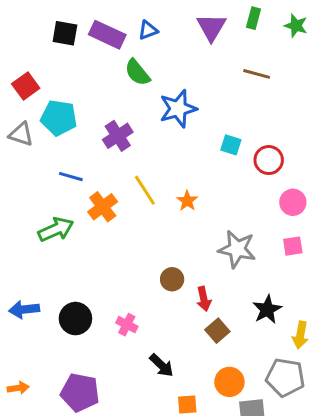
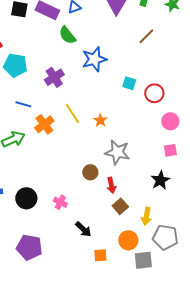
brown line: (257, 74) -> (146, 36), turned -60
gray star: (237, 249) -> (117, 152), moved
black star: (267, 309) -> (160, 180), moved
yellow arrow: (300, 335) -> (146, 216), moved

